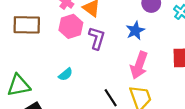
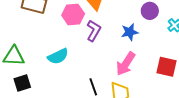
cyan semicircle: (66, 74) -> (58, 56), size x1.5

